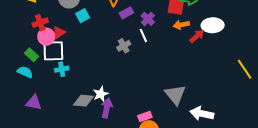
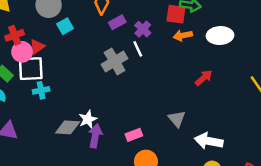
red arrow: (197, 36) -> (204, 78), moved
gray cross: (124, 46) -> (115, 61), size x1.5
gray triangle: (175, 95) -> (177, 119), size x0.7
pink rectangle: (145, 117) -> (134, 135), moved

